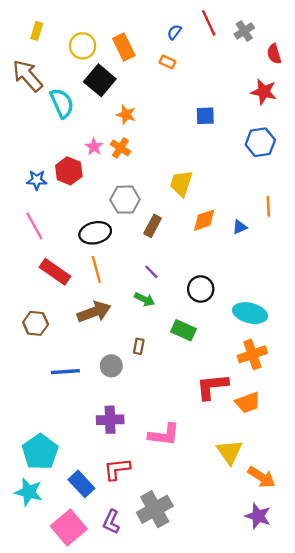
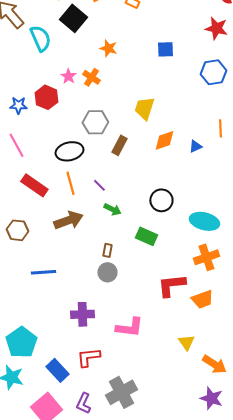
orange star: (126, 115) -> (108, 48), moved
purple line: (151, 272) -> (99, 185), moved
gray circle: (111, 366) -> (107, 272), moved
yellow triangle: (229, 452) -> (186, 342), size x0.7

